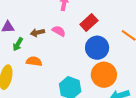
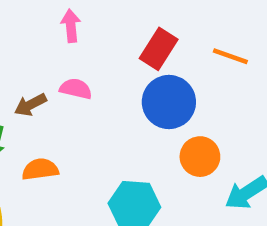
red rectangle: (89, 23) -> (159, 49), moved
orange circle: (104, 75) -> (200, 157), size x0.7

